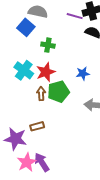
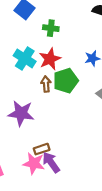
brown rectangle: (37, 126) -> (42, 149), moved
purple star: (15, 139) -> (21, 113), moved
pink star: (27, 162) -> (34, 163), turned -30

